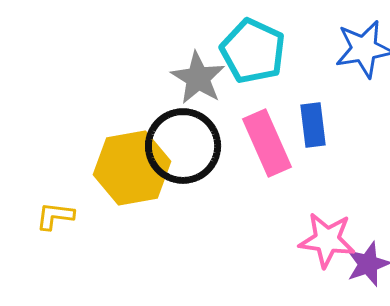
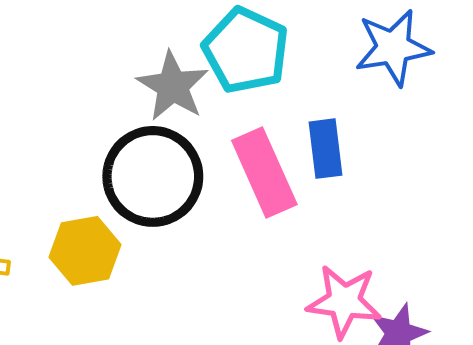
yellow hexagon: (132, 168) -> (85, 251), moved, size x0.7

